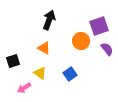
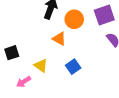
orange circle: (81, 41) -> (74, 19), moved
orange triangle: (44, 48) -> (59, 39), moved

